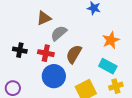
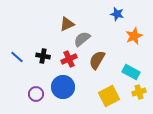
orange star: (111, 40) -> (134, 36), moved
red cross: (46, 53) -> (69, 59), turned -35
blue circle: (54, 76) -> (63, 87), moved

